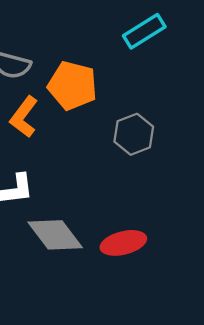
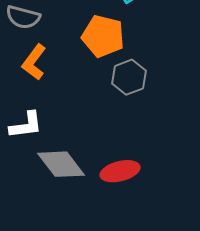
orange pentagon: (72, 86) -> (103, 36), moved

